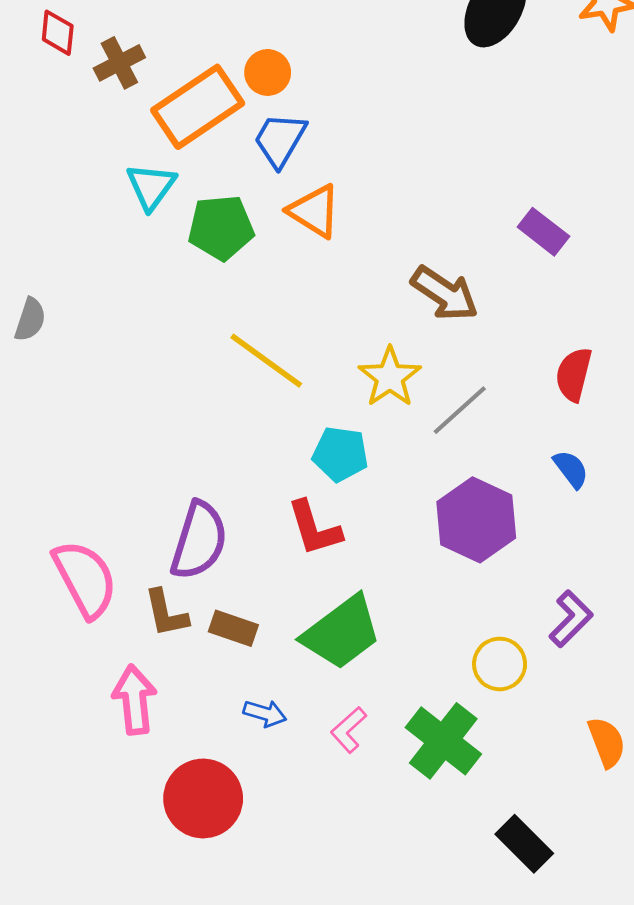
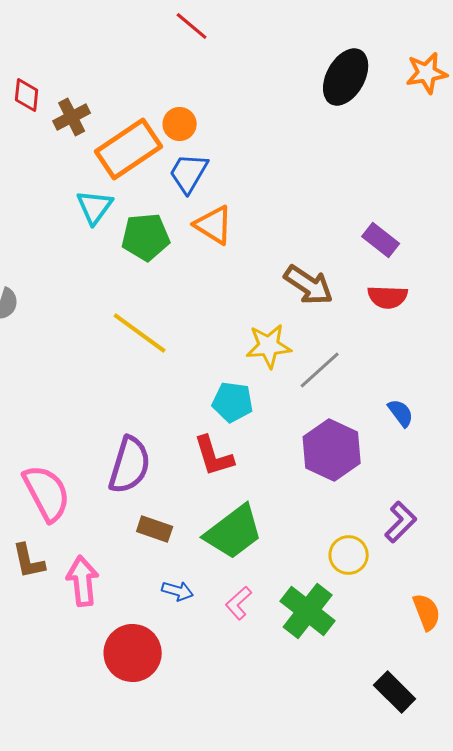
yellow line: (266, 361) -> (140, 333), moved
red semicircle: (574, 374) -> (388, 297), moved, turned -102
yellow star: (390, 377) -> (269, 346), turned 30
brown L-shape: (166, 613) -> (29, 561), moved
black rectangle: (524, 844) -> (395, 692), moved

